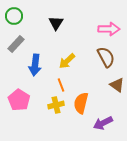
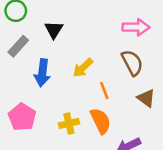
black triangle: (56, 23) -> (54, 30), moved
orange line: (61, 85) -> (104, 91), moved
orange semicircle: (81, 103) -> (101, 121), turned 140

